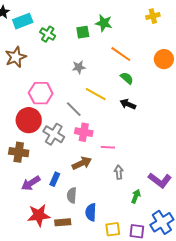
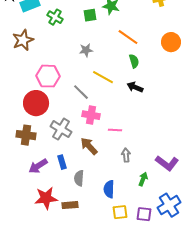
green semicircle: (127, 78) -> (134, 61), turned 32
gray cross: (54, 134) -> (61, 129), moved
brown arrow: (82, 163) -> (89, 146), turned -108
blue rectangle: (55, 179) -> (62, 162), turned -40
blue semicircle: (91, 212) -> (109, 189), moved

